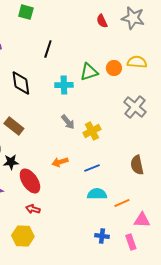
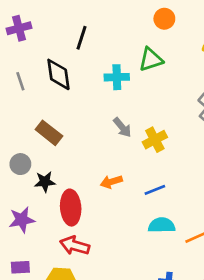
black line: (48, 49) -> (82, 38), moved
orange circle: (114, 68) -> (164, 19), moved
red ellipse: (30, 181) -> (71, 208), turned 30
red arrow: (33, 209) -> (75, 246), size x1.5

